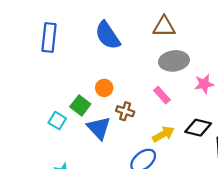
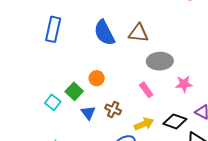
brown triangle: (164, 27) -> (138, 33), moved
brown cross: (125, 111) -> (113, 109), moved
blue triangle: (99, 128) -> (88, 113), size x0.7

